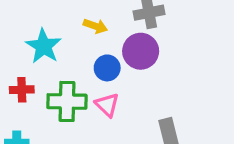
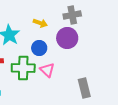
blue circle: (107, 68) -> (39, 48), moved

